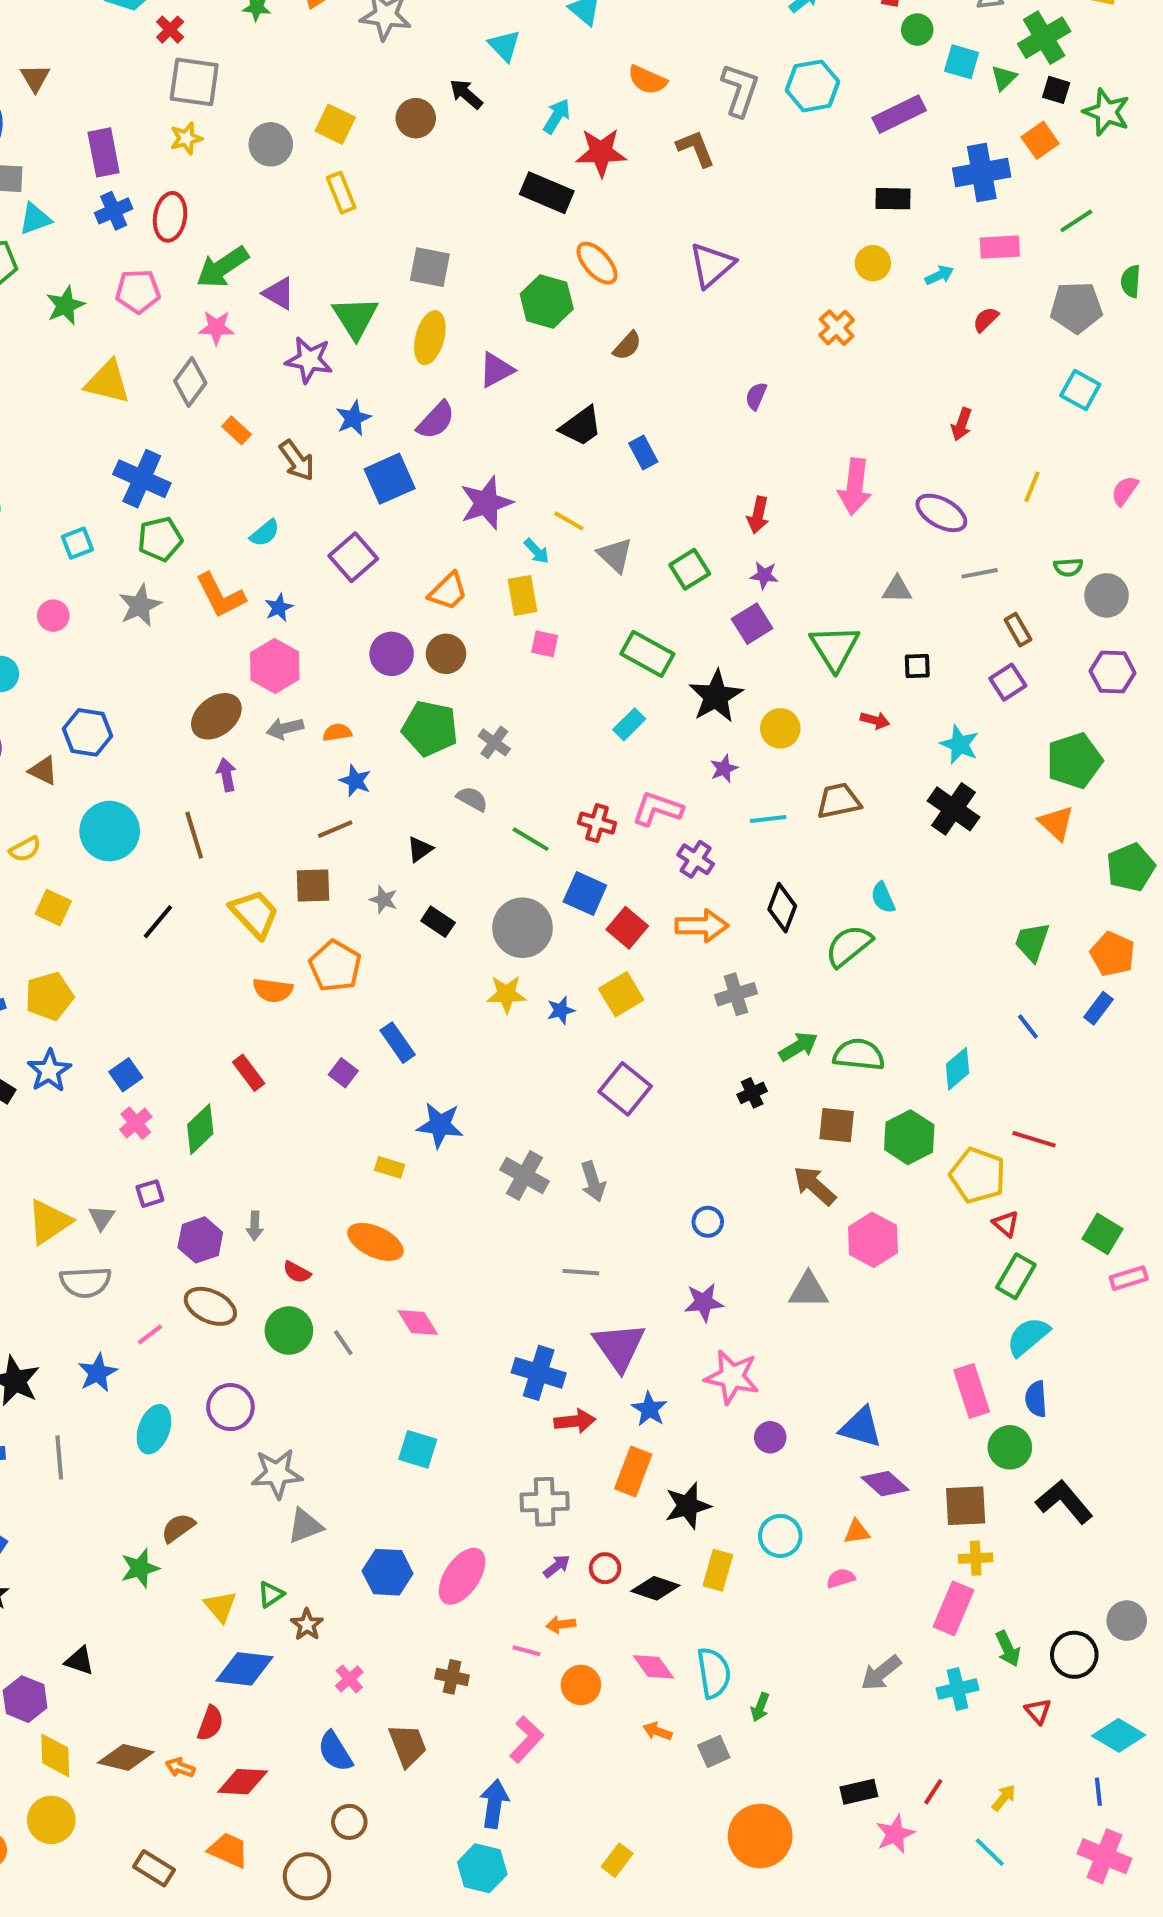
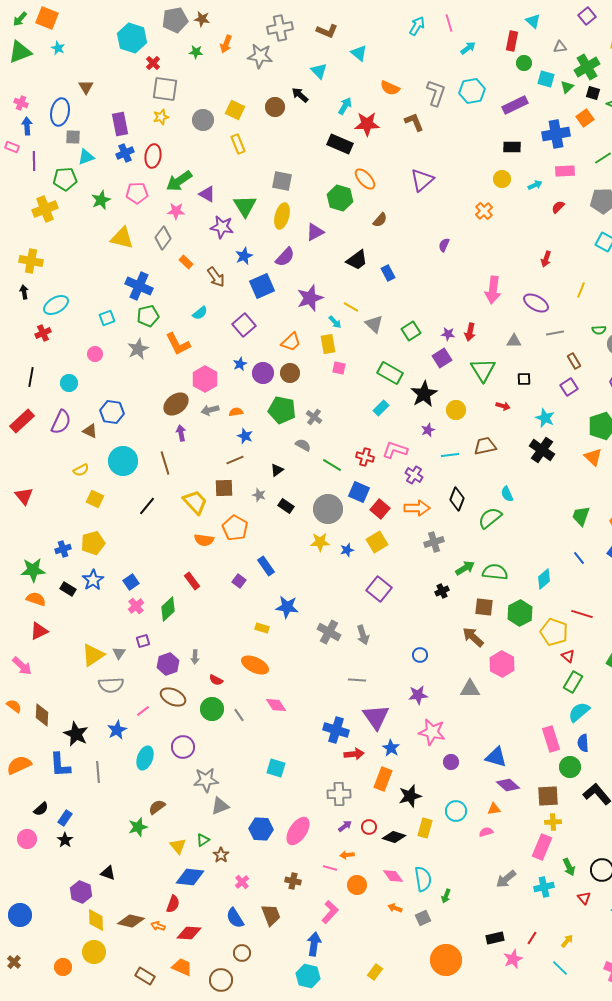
red arrow: (758, 515) -> (470, 332), moved
blue star: (279, 608) -> (240, 364), moved

